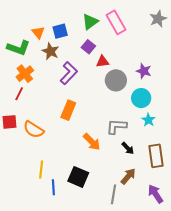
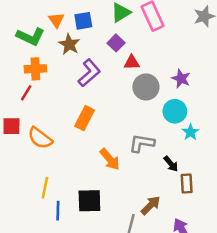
orange cross: (25, 74) -> (35, 69), turned 30
cyan star: (148, 120) -> (190, 132), moved
black arrow: (128, 148) -> (171, 164), moved
brown rectangle: (156, 156) -> (187, 183), size x0.7
black square: (78, 177) -> (89, 201), turned -30

